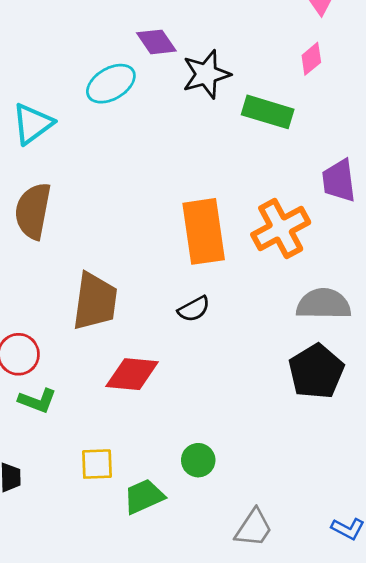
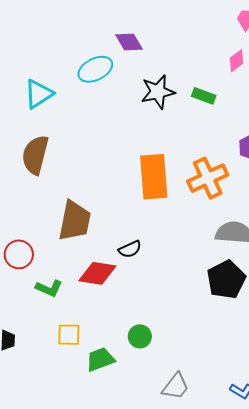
black star: (206, 74) -> (158, 92), moved
green rectangle: (268, 112) -> (204, 96), size x0.7
black semicircle: (194, 309) -> (130, 249), moved
green L-shape: (37, 401) -> (49, 288), moved

